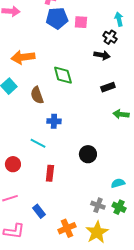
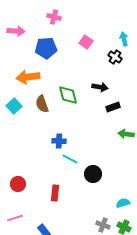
blue pentagon: (57, 18) -> (46, 48), moved
pink square: (81, 22) -> (86, 42), turned 32
black arrow: (102, 55) -> (100, 87), moved
brown semicircle: (37, 95) -> (42, 104), moved
cyan line: (38, 143) -> (70, 159), moved

